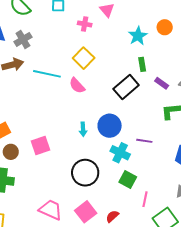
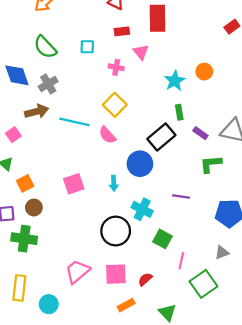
blue circle: (110, 126) -> (140, 164), moved
pink square: (40, 145) -> (74, 184), moved
cyan cross: (120, 153) -> (142, 209), moved
pink trapezoid: (51, 210) -> (77, 272), turned -65
pink square: (86, 212) -> (116, 274), turned 35

